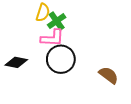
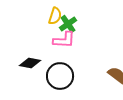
black circle: (61, 59) -> (60, 76), moved

